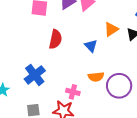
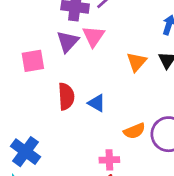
blue triangle: (91, 46) -> (97, 103), moved
blue cross: (35, 75) -> (26, 152), moved

